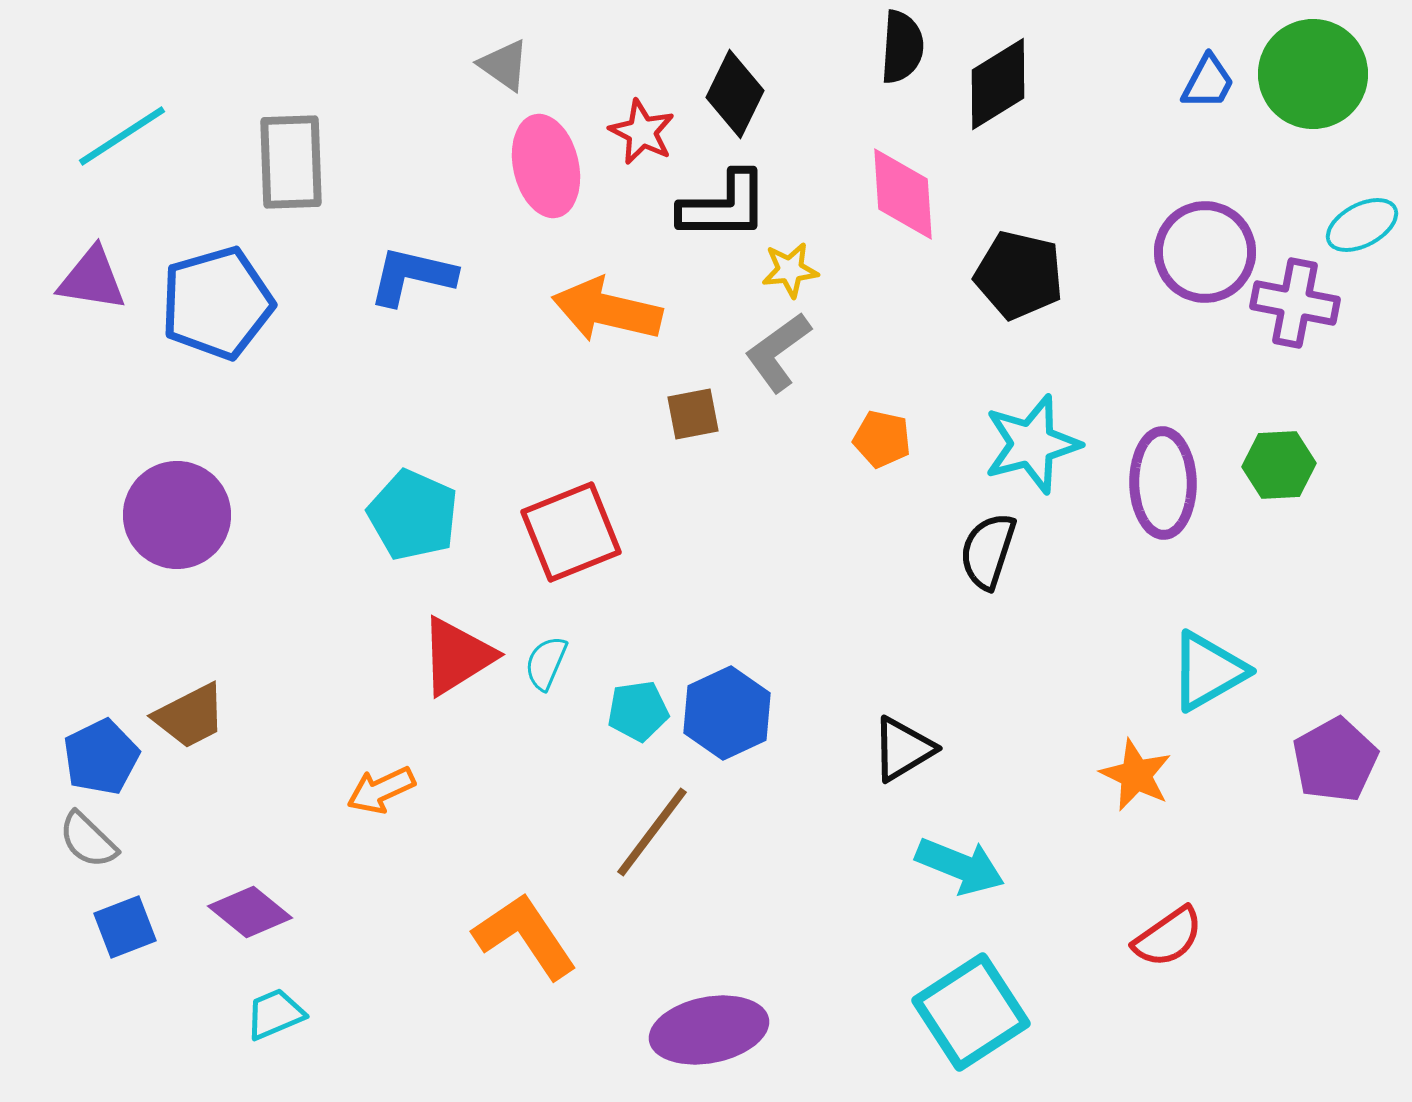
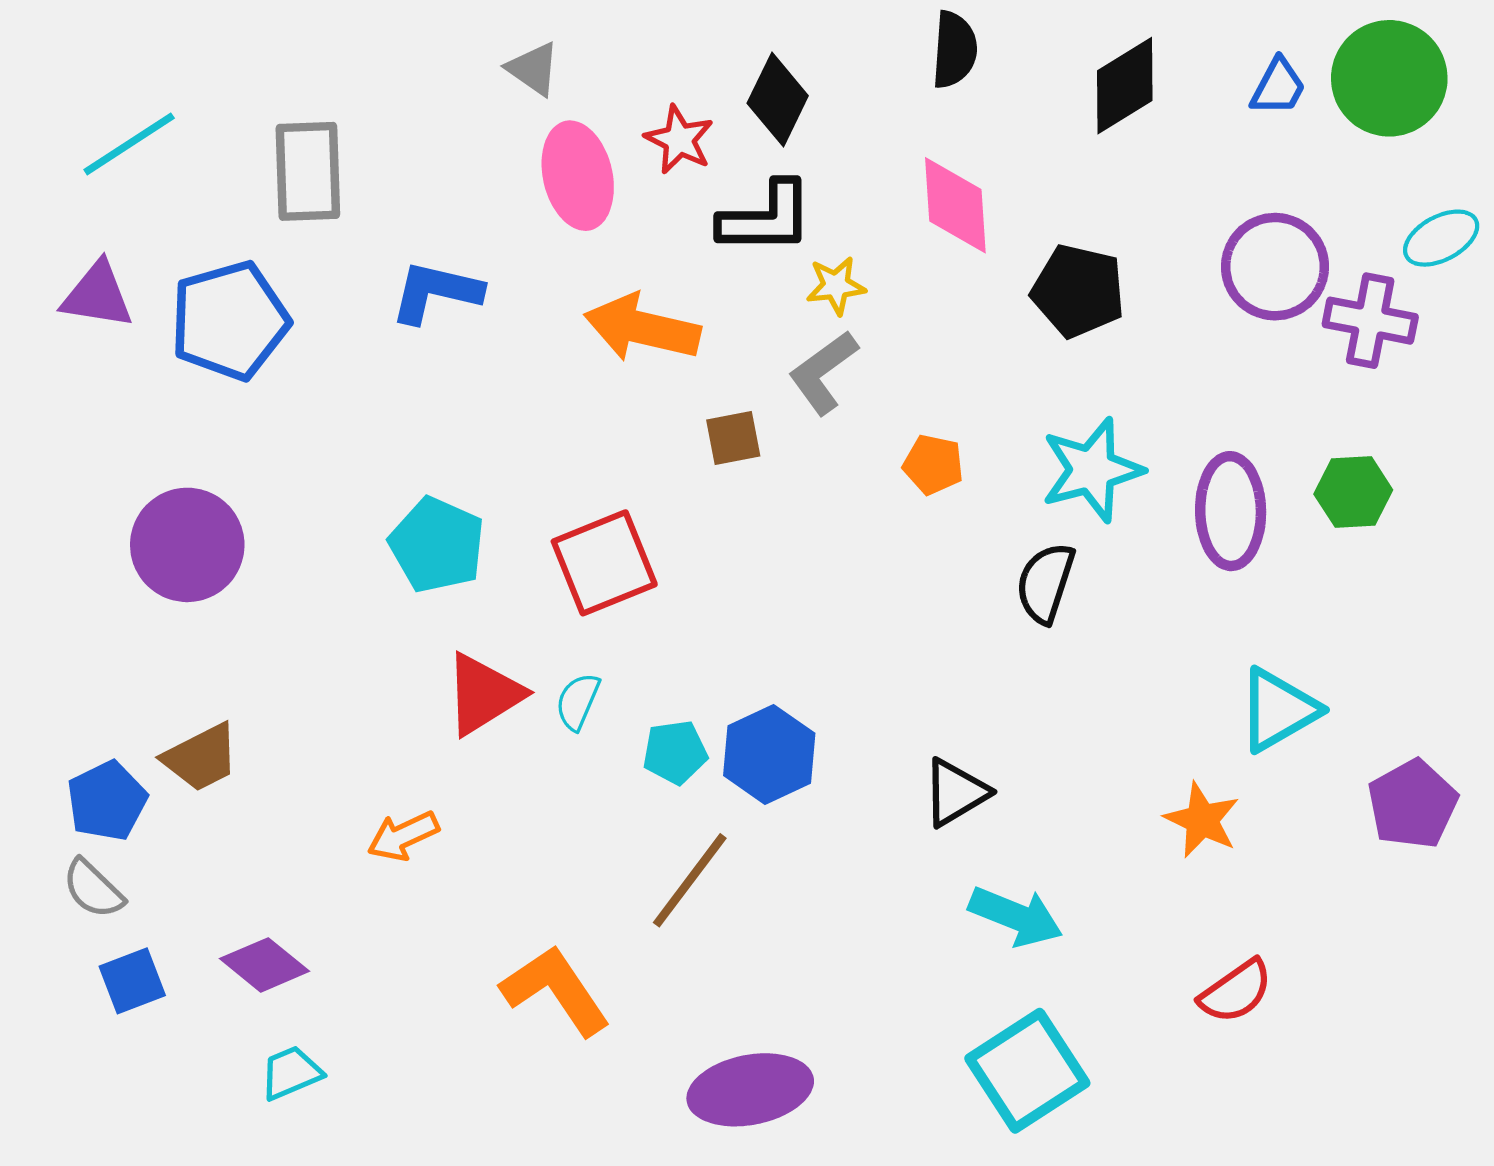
black diamond: (998, 84) -> (1125, 86), moved

